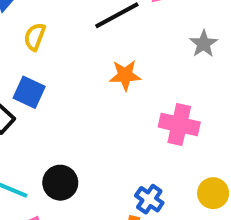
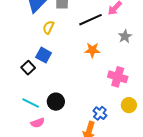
gray star: (204, 44) -> (125, 36), moved
yellow circle: (213, 193) -> (129, 105), moved

